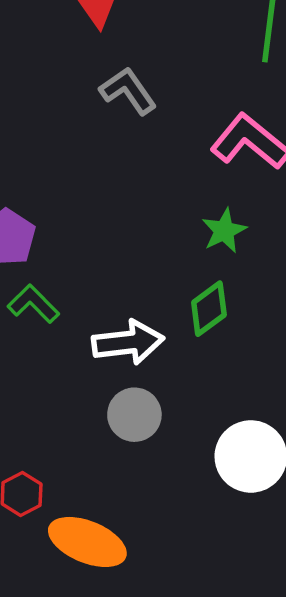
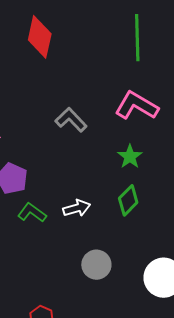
gray L-shape: (128, 91) -> (71, 120), moved
white arrow: (128, 342) -> (77, 208), moved, size x0.7

